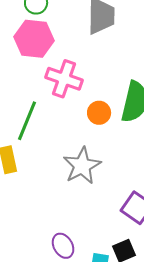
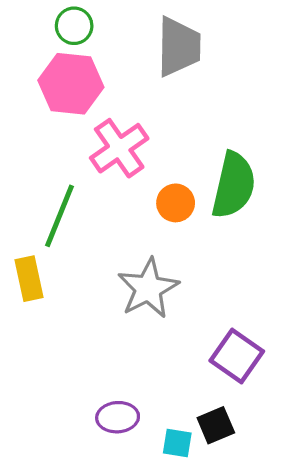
pink cross: (64, 79) -> (119, 148), turned 36
purple ellipse: (63, 246) -> (118, 417), turned -65

